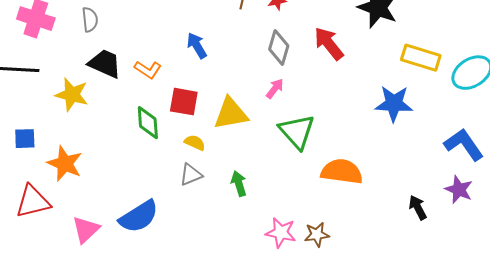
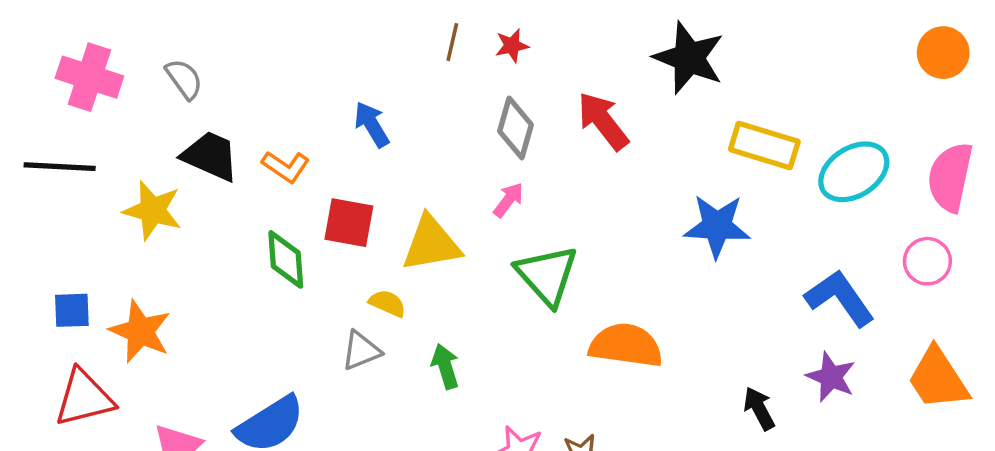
gray semicircle: (90, 20) -> (184, 79), turned -30
blue square: (25, 139) -> (72, 310), moved
yellow semicircle: (195, 143) -> (387, 303), moved

